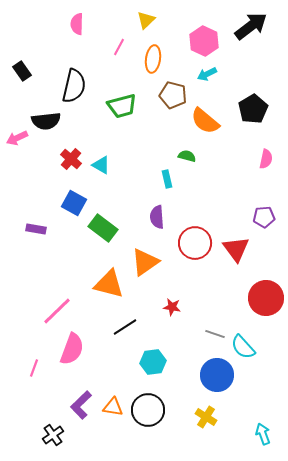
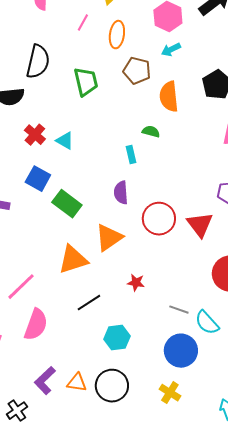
green trapezoid: (122, 106) -> (86, 82), turned -88
orange semicircle: (205, 121) -> (169, 97), turned 44
orange triangle: (109, 284) -> (73, 260), turned -32

